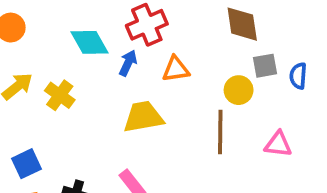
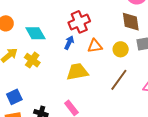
cyan diamond: (90, 42) -> (35, 33), moved
yellow circle: (239, 90) -> (121, 49), moved
brown line: (220, 132) -> (119, 80), turned 35

